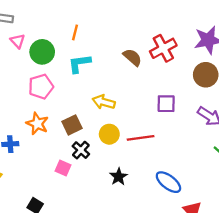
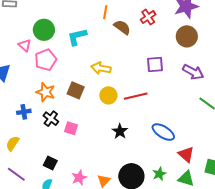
orange line: (75, 32) -> (105, 12), moved
pink triangle: (18, 41) -> (25, 45), moved
red cross: (163, 48) -> (148, 17), size x0.7
brown square: (72, 125) -> (76, 90), turned -36
black cross: (81, 150) -> (51, 119), moved

